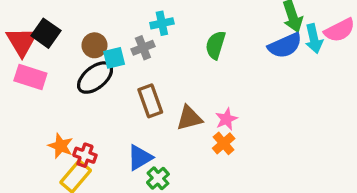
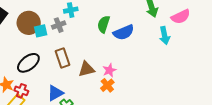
cyan arrow: (314, 39) -> (165, 36), moved
brown circle: (95, 45) -> (29, 23), size x1.5
blue semicircle: (285, 46) -> (124, 32), moved
black ellipse: (95, 78) -> (28, 63), moved

